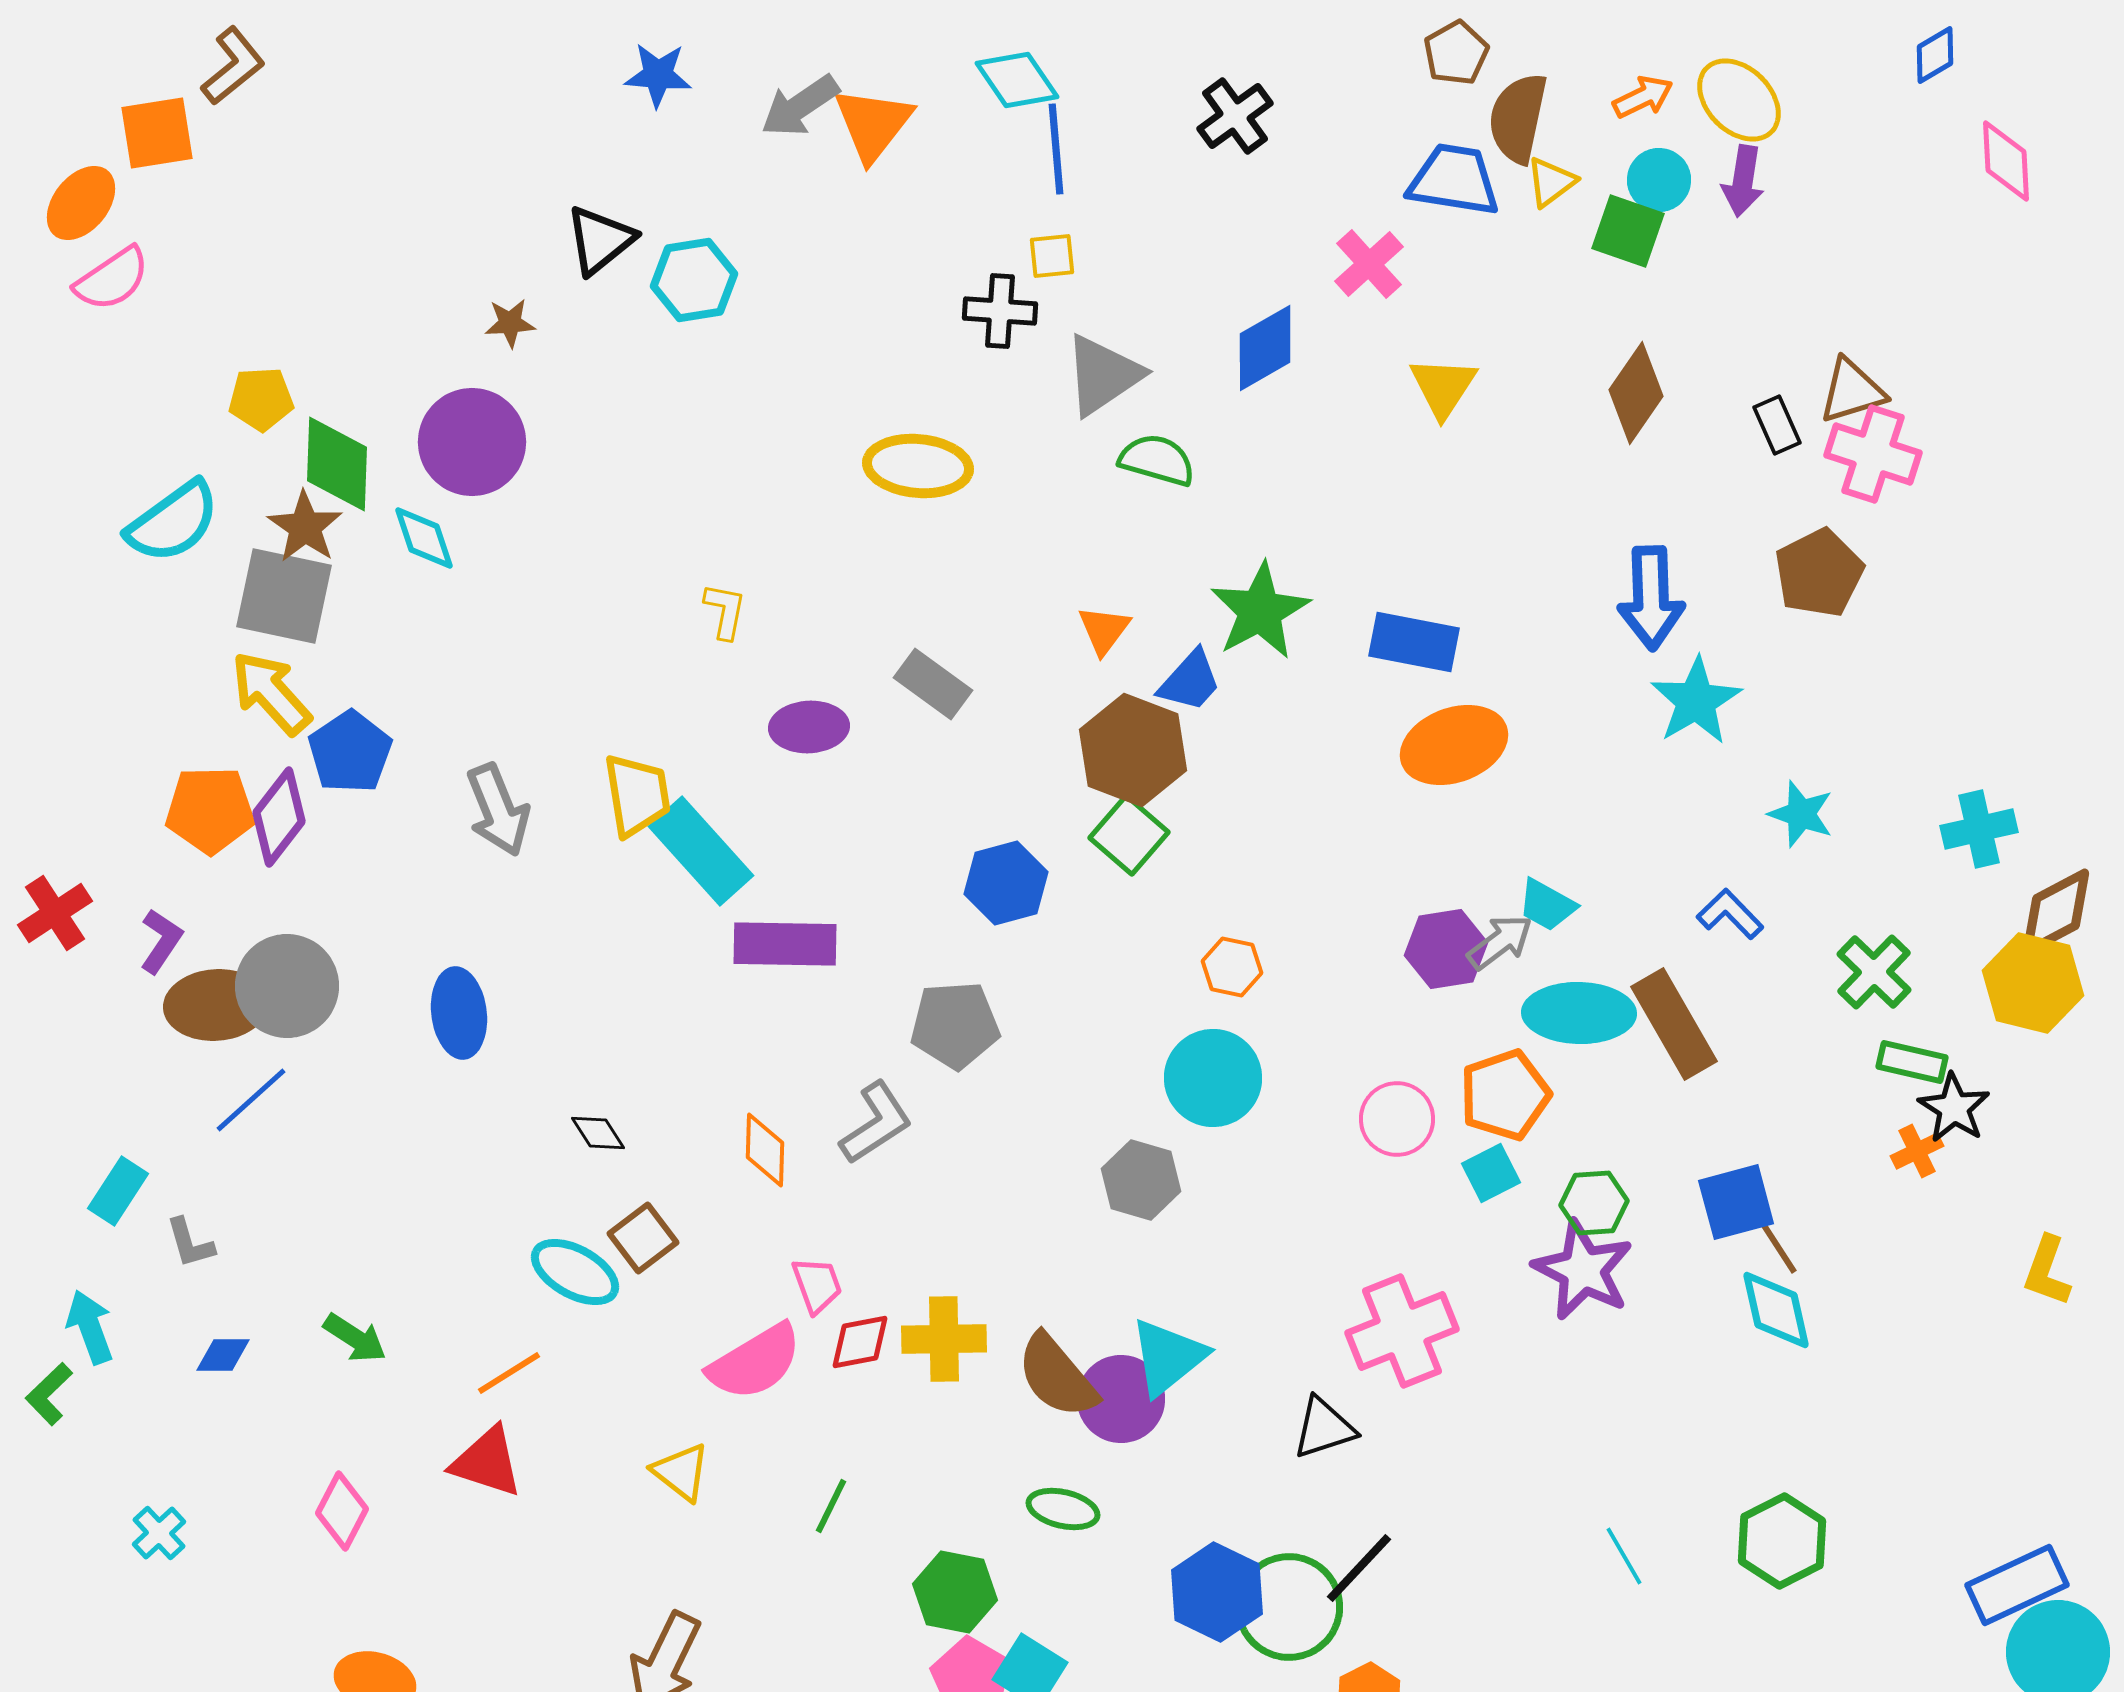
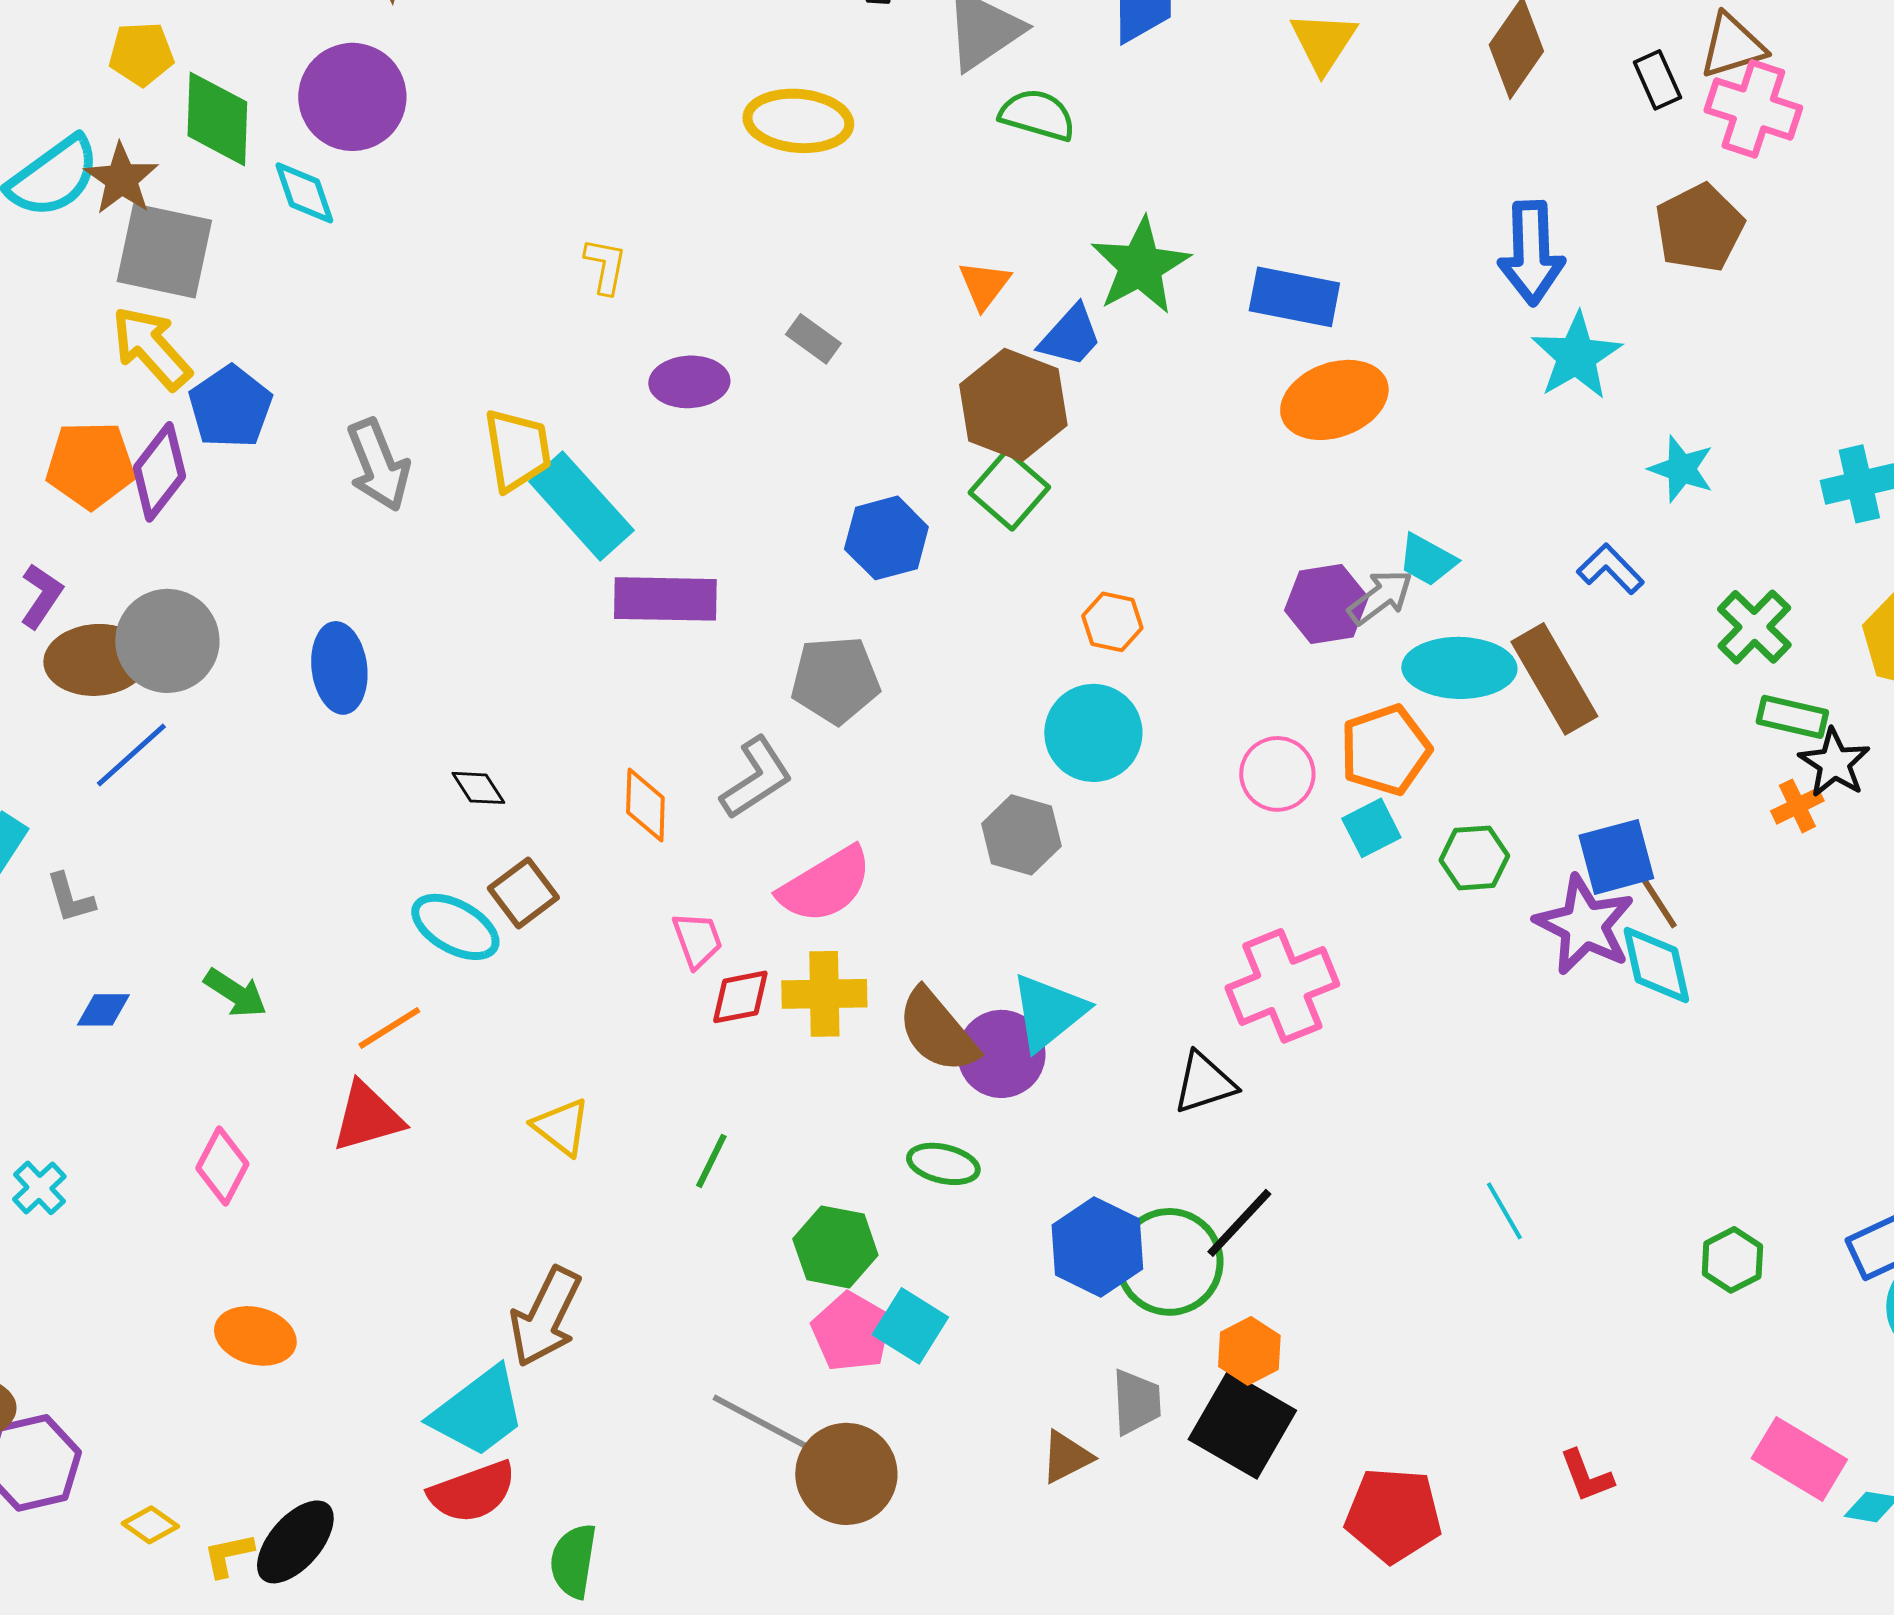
brown star: (305, 527) -> (121, 179), moved
gray rectangle: (933, 684) -> (813, 339), size x0.7
purple star: (1583, 1270) -> (1584, 925), moved
pink semicircle: (755, 1362) -> (825, 885), moved
red triangle: (487, 1462) -> (367, 1117), turned -34
green hexagon: (1782, 1541) -> (1732, 1260), moved, size x0.7

